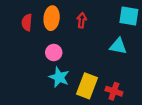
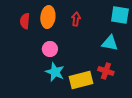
yellow rectangle: (87, 86) -> (81, 80), turned 55
red cross: (114, 91) -> (106, 71), moved

